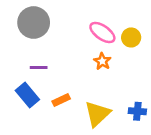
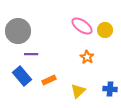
gray circle: (34, 22) -> (18, 31), moved
orange star: (102, 61) -> (87, 57), moved
yellow triangle: (97, 114) -> (78, 91), size x0.7

